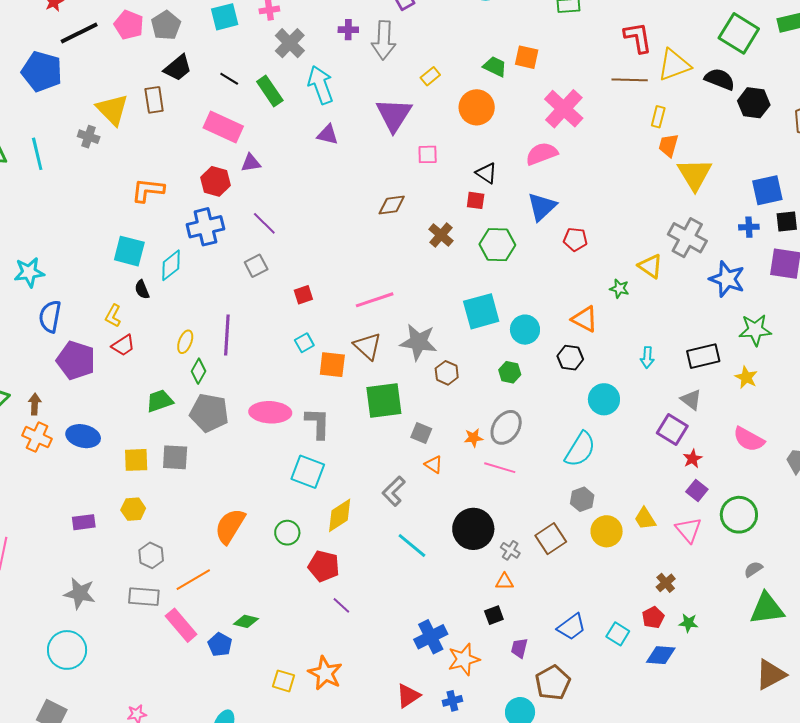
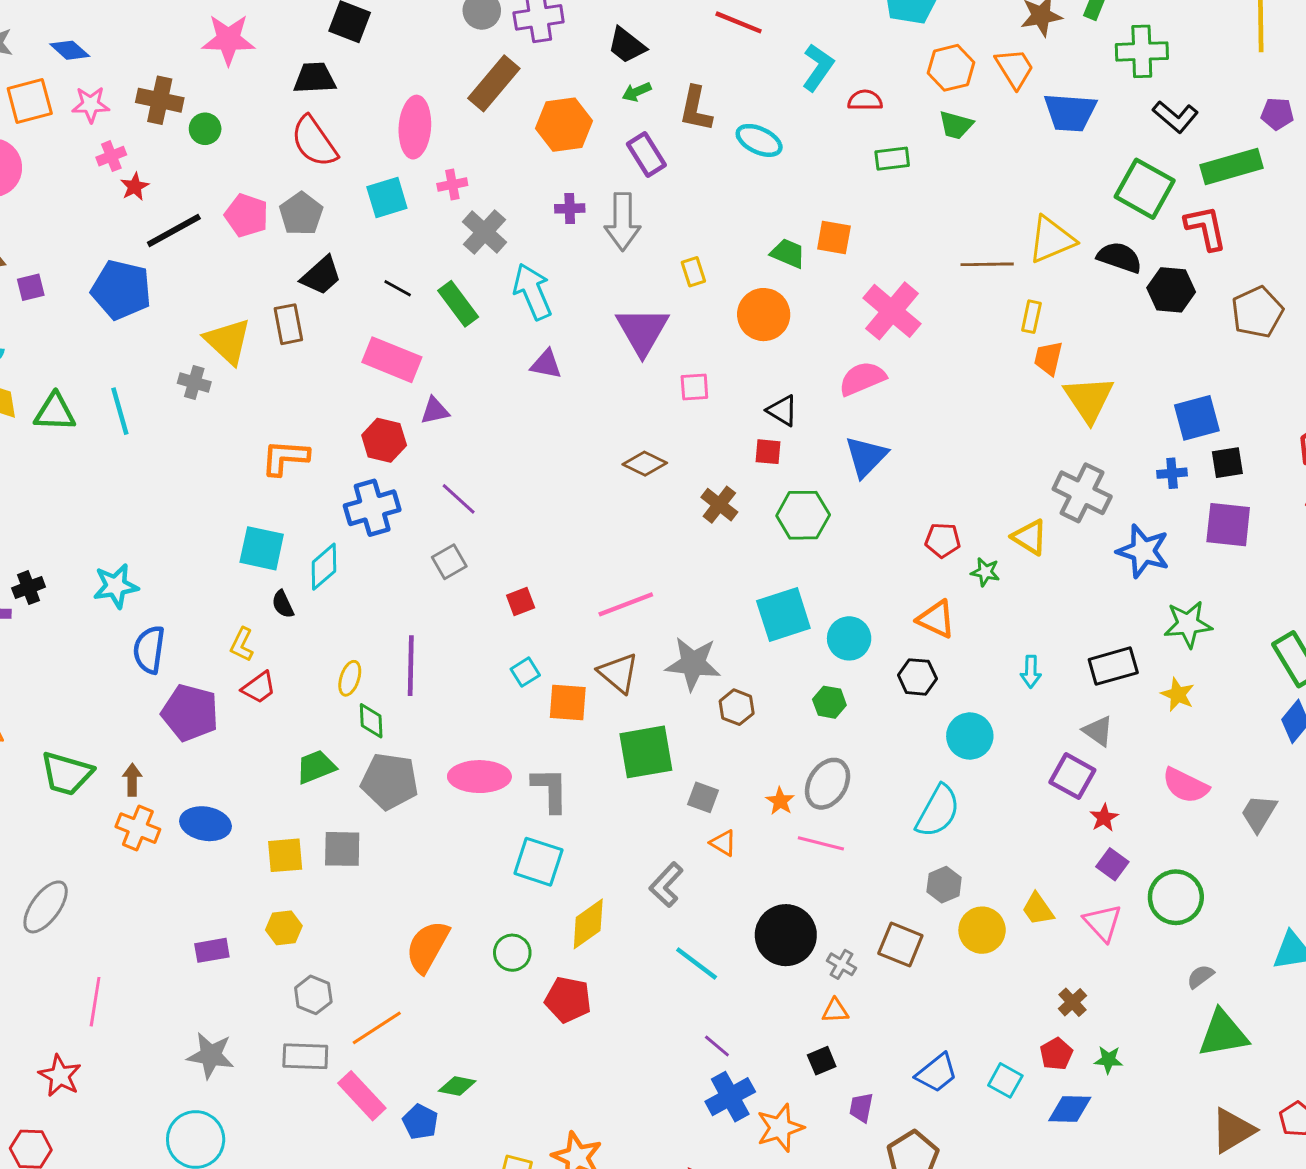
red L-shape: (638, 38) -> (1206, 228), moved
yellow rectangle: (430, 76) -> (693, 272), turned -66
brown diamond: (392, 205) -> (645, 464), turned 36
red pentagon: (575, 239) -> (943, 540), moved
green diamond: (198, 371) -> (371, 721), turned -30
orange star: (473, 438) -> (780, 801), turned -30
brown square: (551, 539) -> (900, 945), turned -32
purple line: (341, 605) -> (717, 1046), moved

